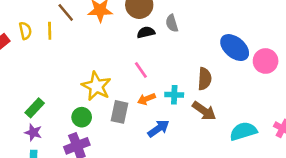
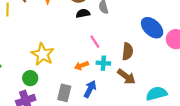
pink line: (141, 70) -> (95, 42), moved
gray rectangle: (120, 112) -> (64, 93), moved
blue arrow: (158, 128) -> (90, 89), turned -30

